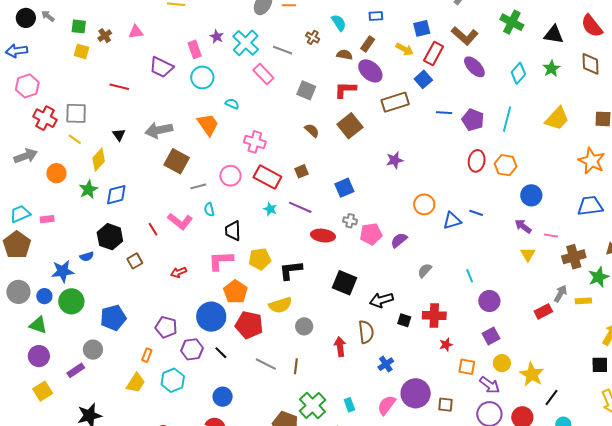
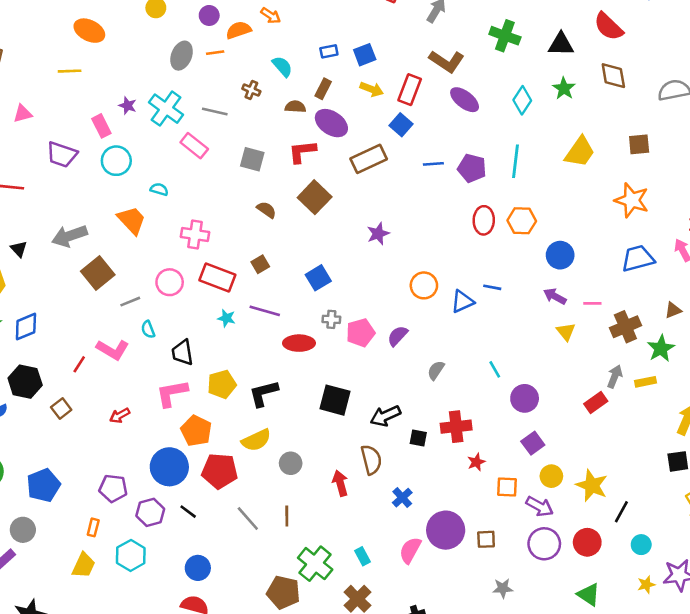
blue square: (422, 28) -> (365, 55), moved
brown square: (177, 161) -> (98, 273), turned 30
red line: (153, 229) -> (79, 364), turned 72
gray line: (266, 364) -> (248, 518), turned 30

